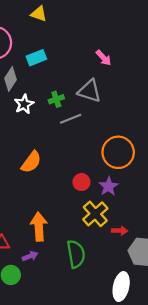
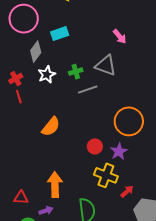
yellow cross: (95, 214) -> (106, 175), turned -30
red arrow: (120, 231) -> (127, 191), turned -48

